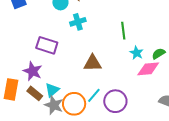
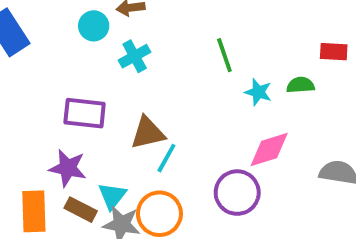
green semicircle: (159, 54) -> (301, 85), turned 40
brown triangle: (93, 63) -> (148, 133), moved
pink diamond: (148, 69) -> (269, 150), moved
cyan line: (94, 95) -> (166, 158), moved

